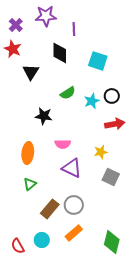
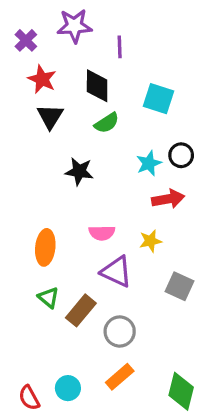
red star: (13, 49) -> (42, 79), moved
green semicircle: (68, 93) -> (107, 123), moved
black star: (44, 116) -> (79, 171), moved
red arrow: (115, 124) -> (168, 199), moved
yellow star: (101, 152) -> (150, 241), moved
green triangle: (30, 184) -> (49, 298), turned -40
brown rectangle: (50, 209) -> (81, 310), moved

